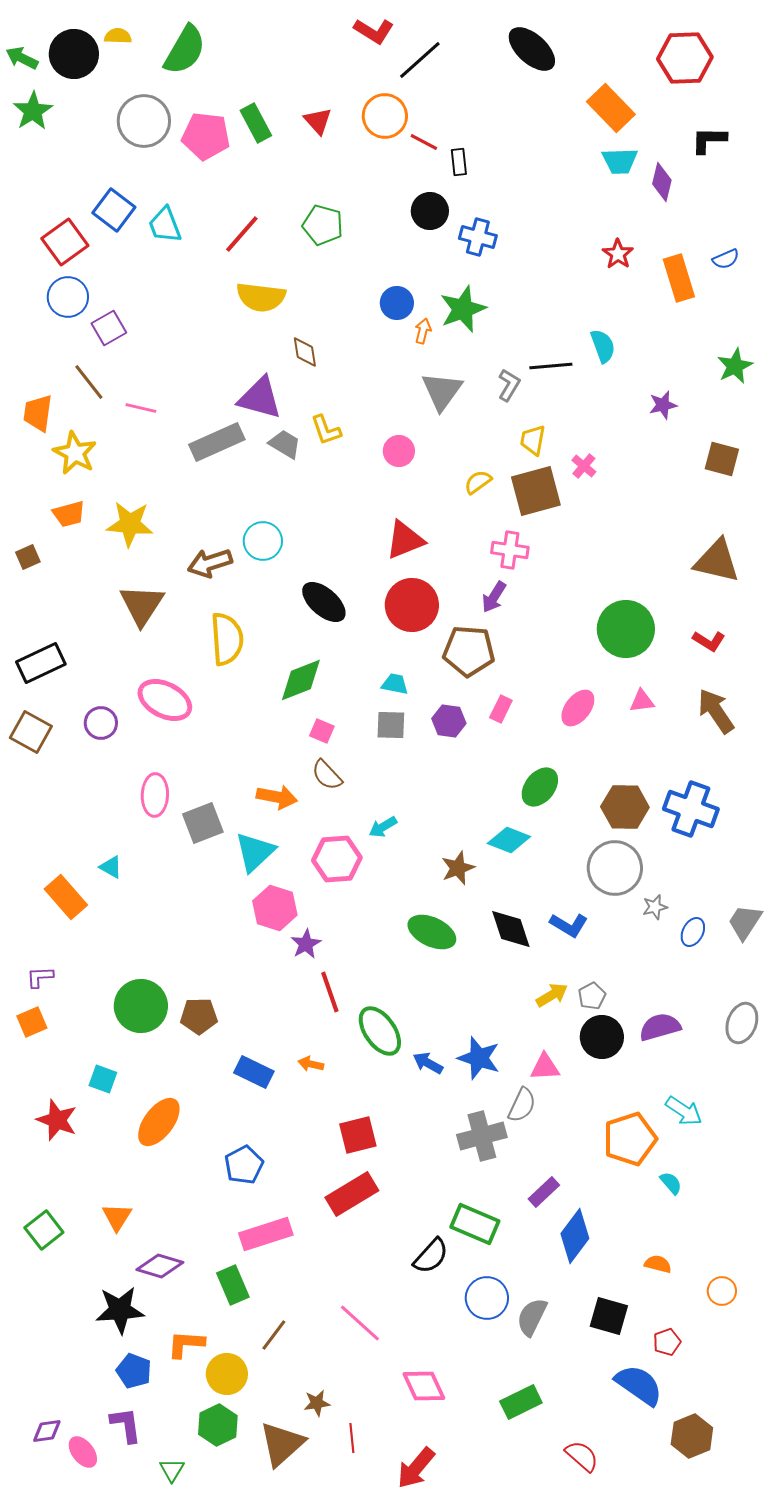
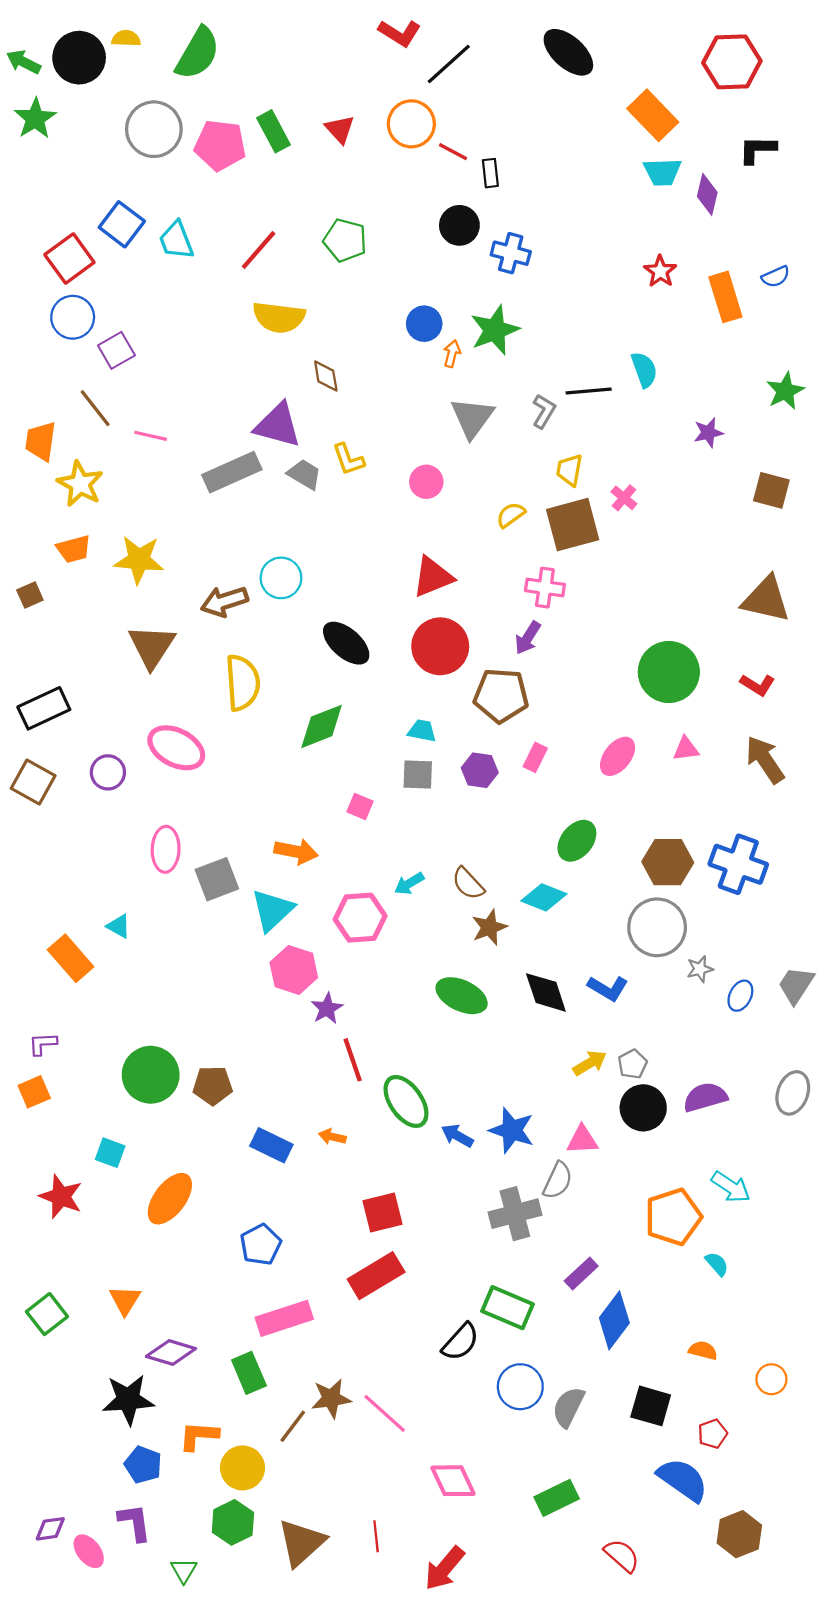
pink square: (322, 731) -> (360, 807), moved
brown semicircle: (327, 775) -> (468, 883), moved
brown star: (317, 1403) -> (331, 1398), moved, size x1.4

